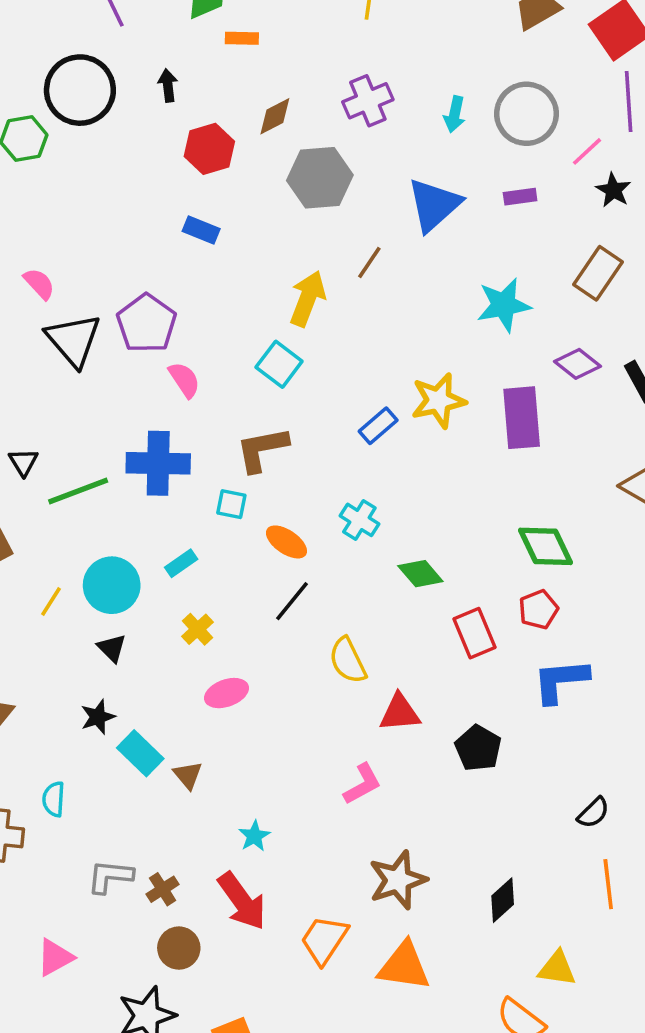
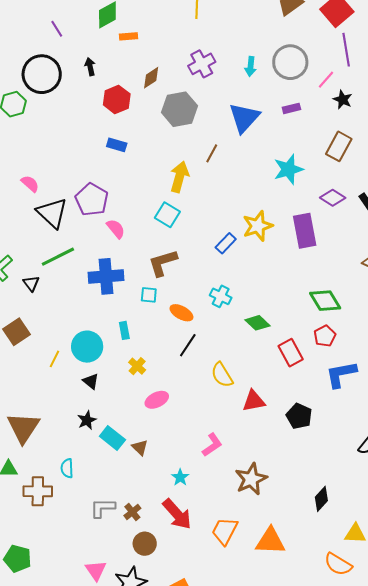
green line: (78, 491) -> (58, 257), moved
cyan rectangle: (181, 563) -> (124, 330), turned -60
pink L-shape: (362, 784) -> (212, 445), moved
brown star: (398, 880) -> (251, 479), moved
pink triangle: (55, 957) -> (96, 570), moved, turned -30

